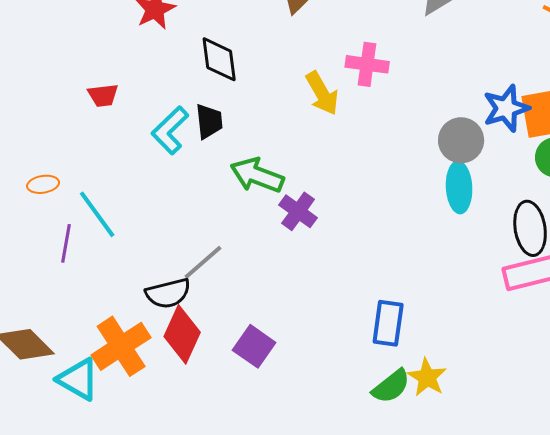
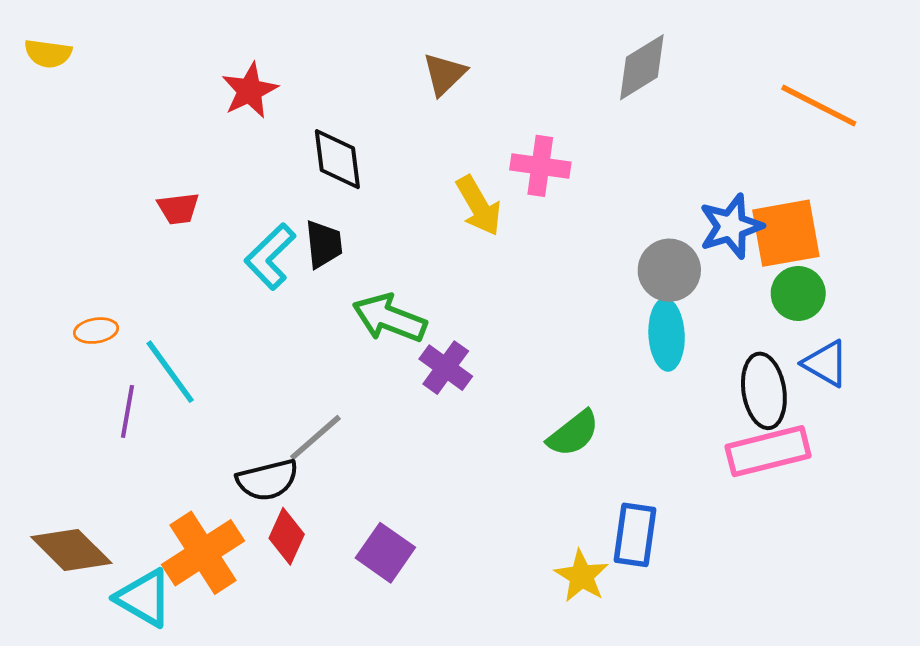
blue rectangle: (388, 323) -> (635, 535), moved
red diamond: (182, 334) -> (287, 536), size x0.7
yellow star: (427, 377) -> (582, 576), moved
green semicircle: (391, 386) -> (573, 433), moved

